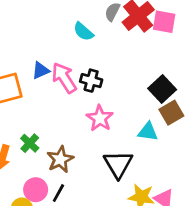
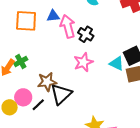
cyan triangle: (148, 132) -> (117, 63), moved
green cross: (30, 143) -> (21, 62), moved
black triangle: (118, 164) -> (61, 94), moved

